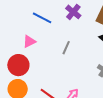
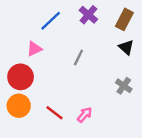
blue line: (42, 18) -> (51, 21), turned -72

